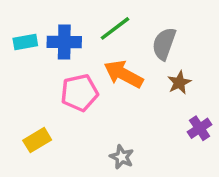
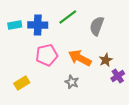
orange arrow: (123, 74) -> (80, 58), moved
brown star: (179, 83) -> (106, 60), moved
gray star: (122, 157) -> (72, 82), moved

